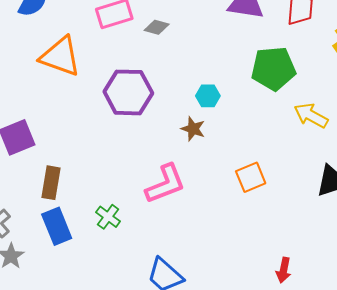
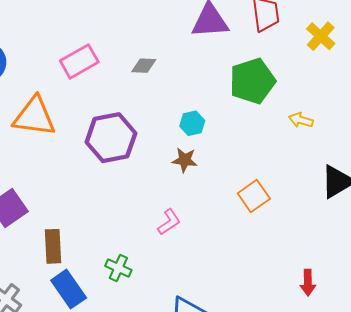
gray diamond: (157, 27) -> (144, 66), moved
yellow arrow: (311, 116) -> (301, 120), size x0.7
pink L-shape: (165, 184) -> (169, 222), size x0.6

